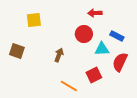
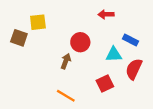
red circle: (84, 34) -> (80, 42), moved
brown square: (17, 51) -> (19, 38), moved
orange line: (69, 86) -> (66, 96), moved

